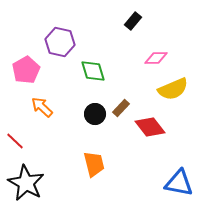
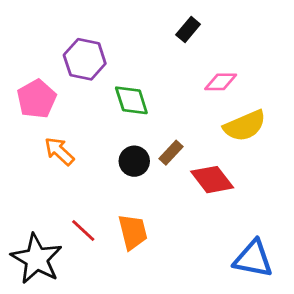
red line: (15, 141) -> (83, 231), moved

